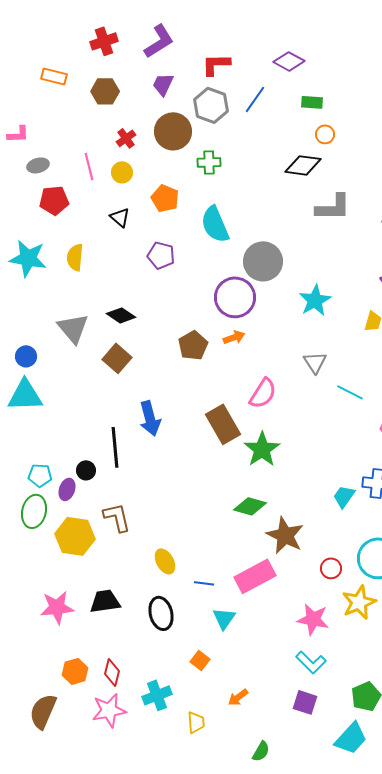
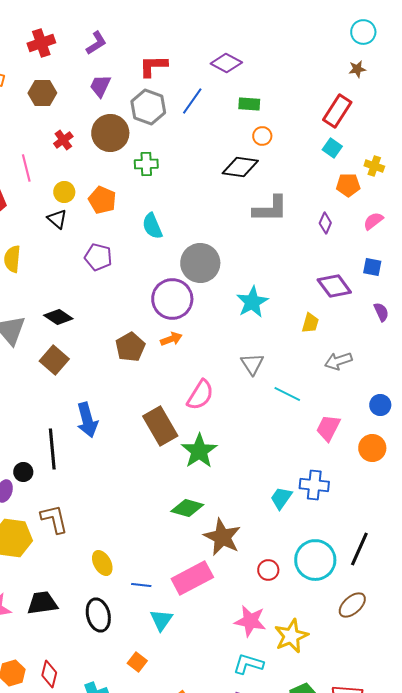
purple L-shape: (159, 41) -> (96, 43), size x0.7
yellow circle: (122, 172) -> (64, 192), moved
cyan semicircle: (215, 224) -> (152, 226), size x0.7
yellow star: (359, 602) -> (291, 636), moved
cyan L-shape: (311, 662) -> (248, 664), turned 152

